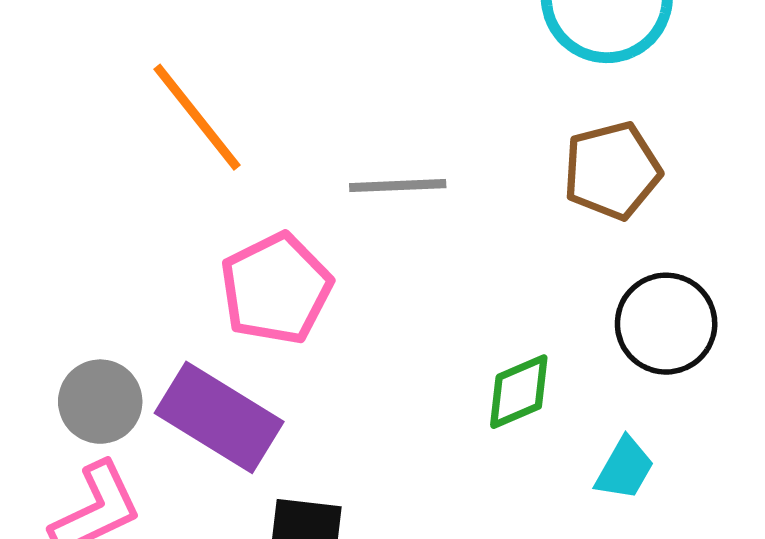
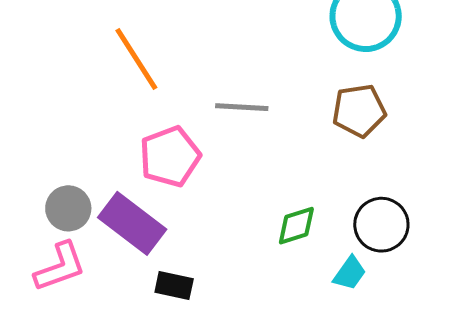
black circle: (666, 324) -> (381, 225), moved

